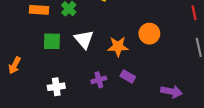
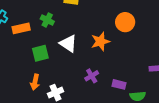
orange arrow: (15, 65) -> (35, 82), moved
purple rectangle: (128, 76) -> (119, 84), moved

